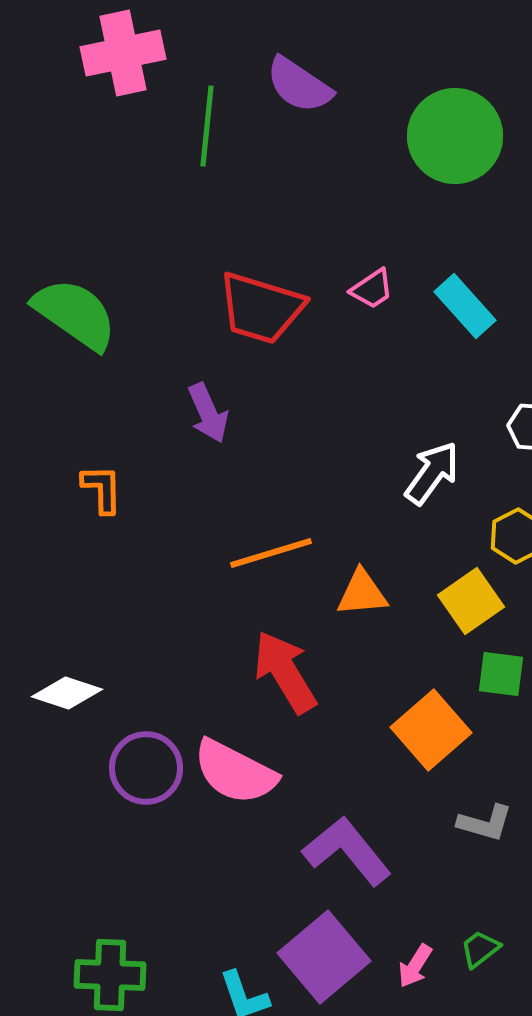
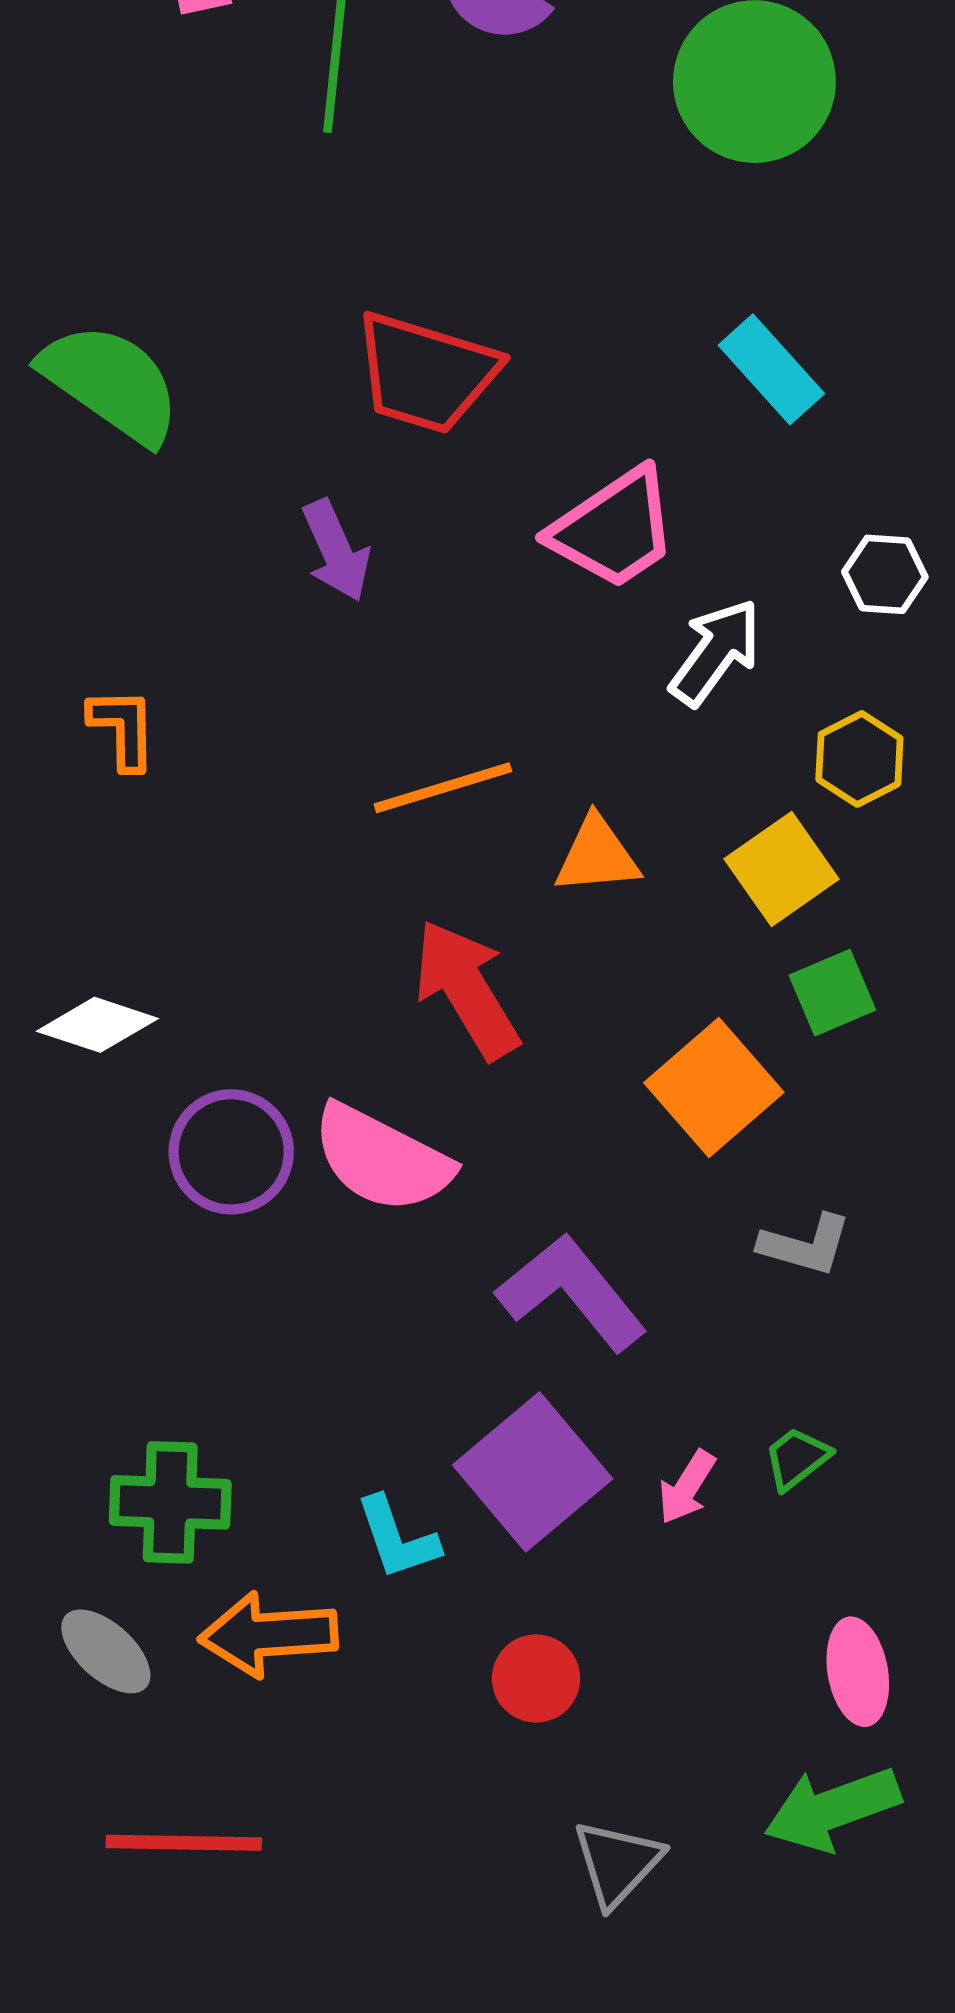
pink trapezoid: (372, 289) -> (614, 529), moved, size x1.8
orange L-shape: (102, 489) -> (123, 728), moved
green square: (501, 674) -> (832, 993), turned -30

